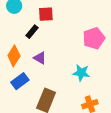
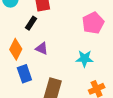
blue rectangle: (20, 81) -> (24, 74), turned -66

